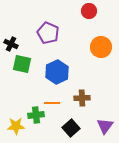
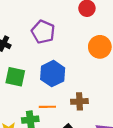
green square: (22, 64) -> (15, 77), moved

